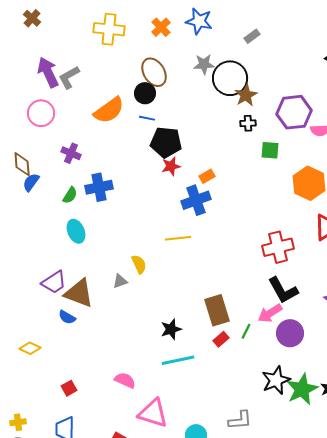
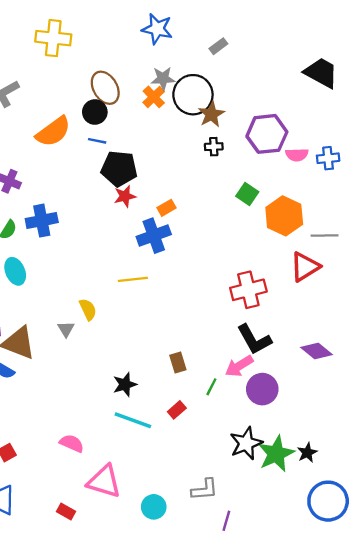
orange cross: (161, 27) -> (154, 97), moved
green square: (270, 150) -> (247, 194), moved, turned 30
gray triangle: (120, 281) -> (66, 329), turned -42
brown rectangle: (217, 310) -> (178, 363), size x0.6
red rectangle: (221, 339) -> (177, 410), moved
cyan line: (178, 360) -> (133, 420), turned 32

